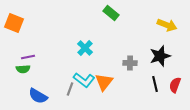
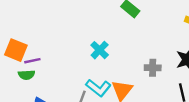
orange square: (14, 23) -> (16, 50), moved

